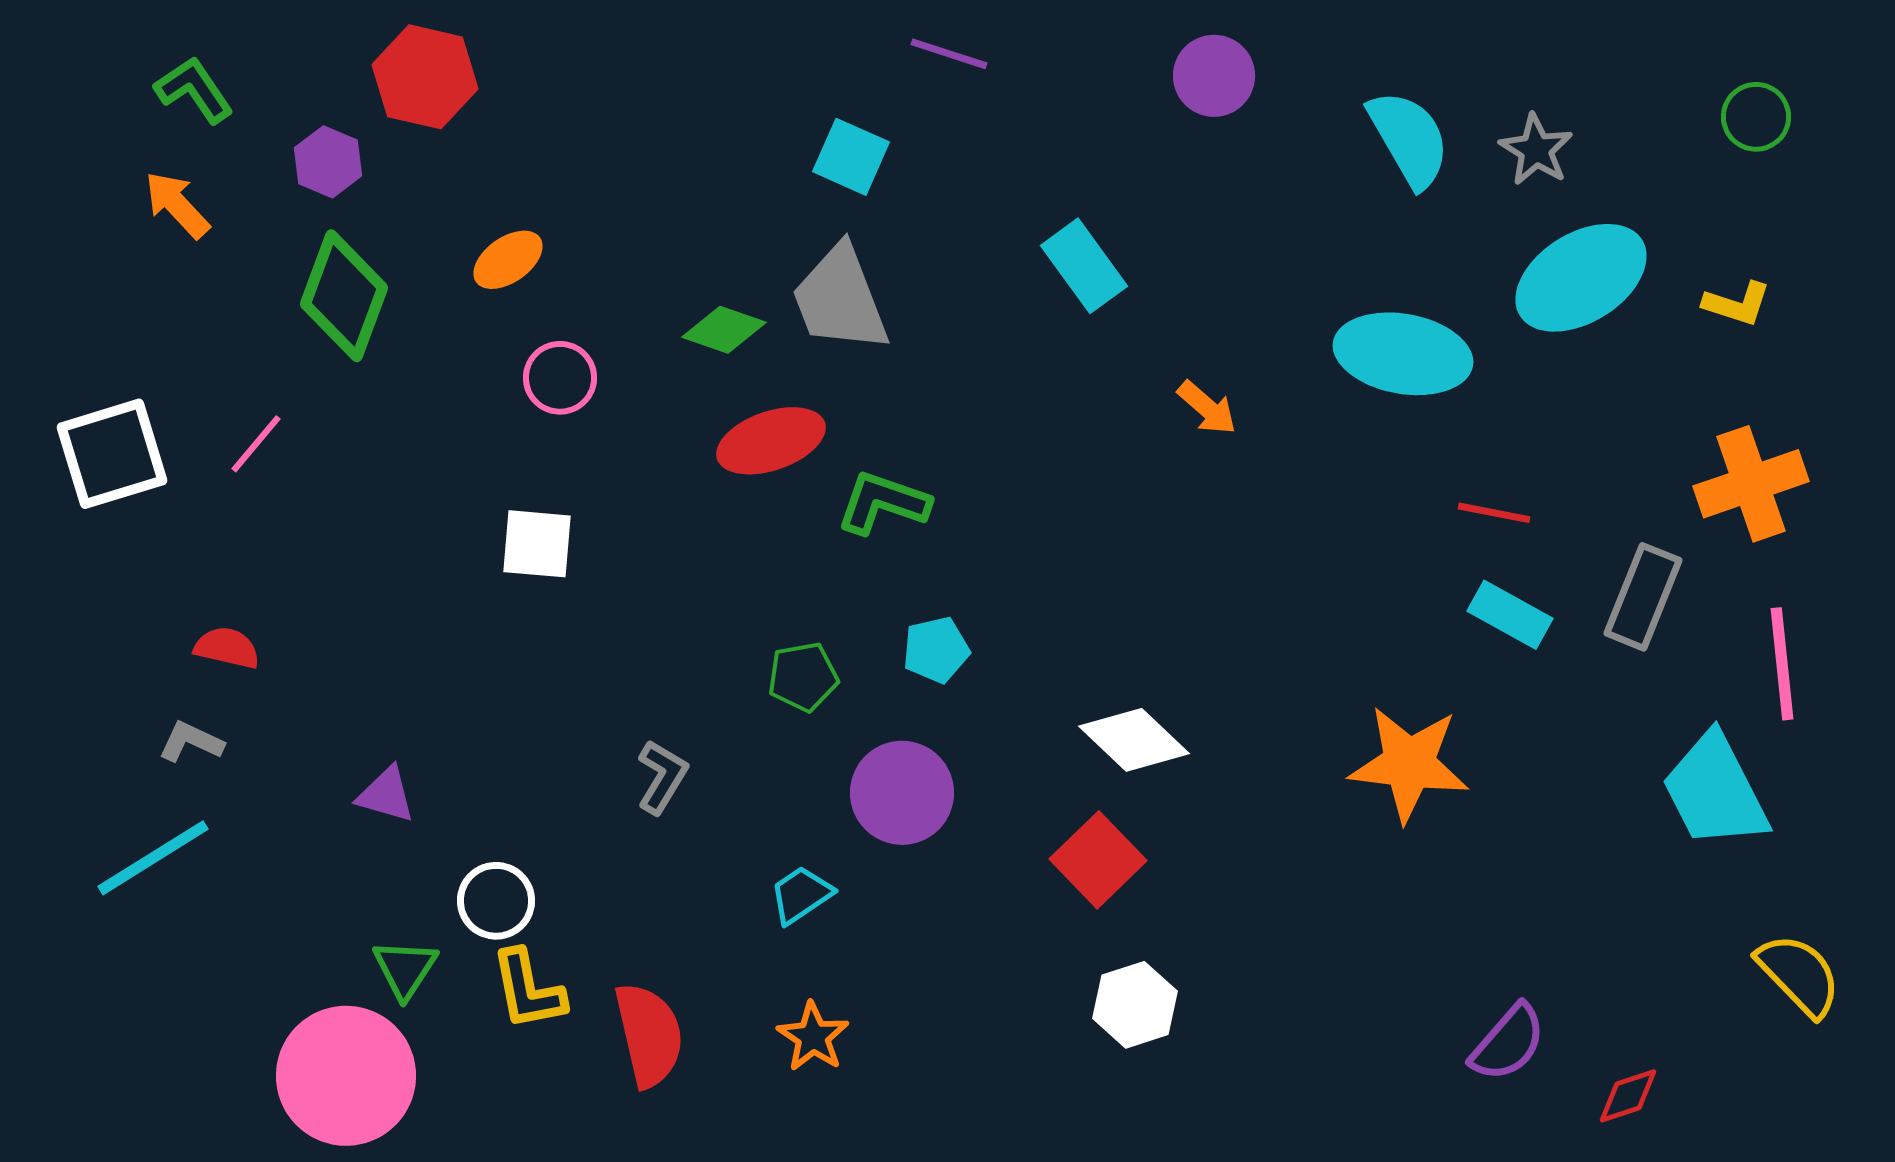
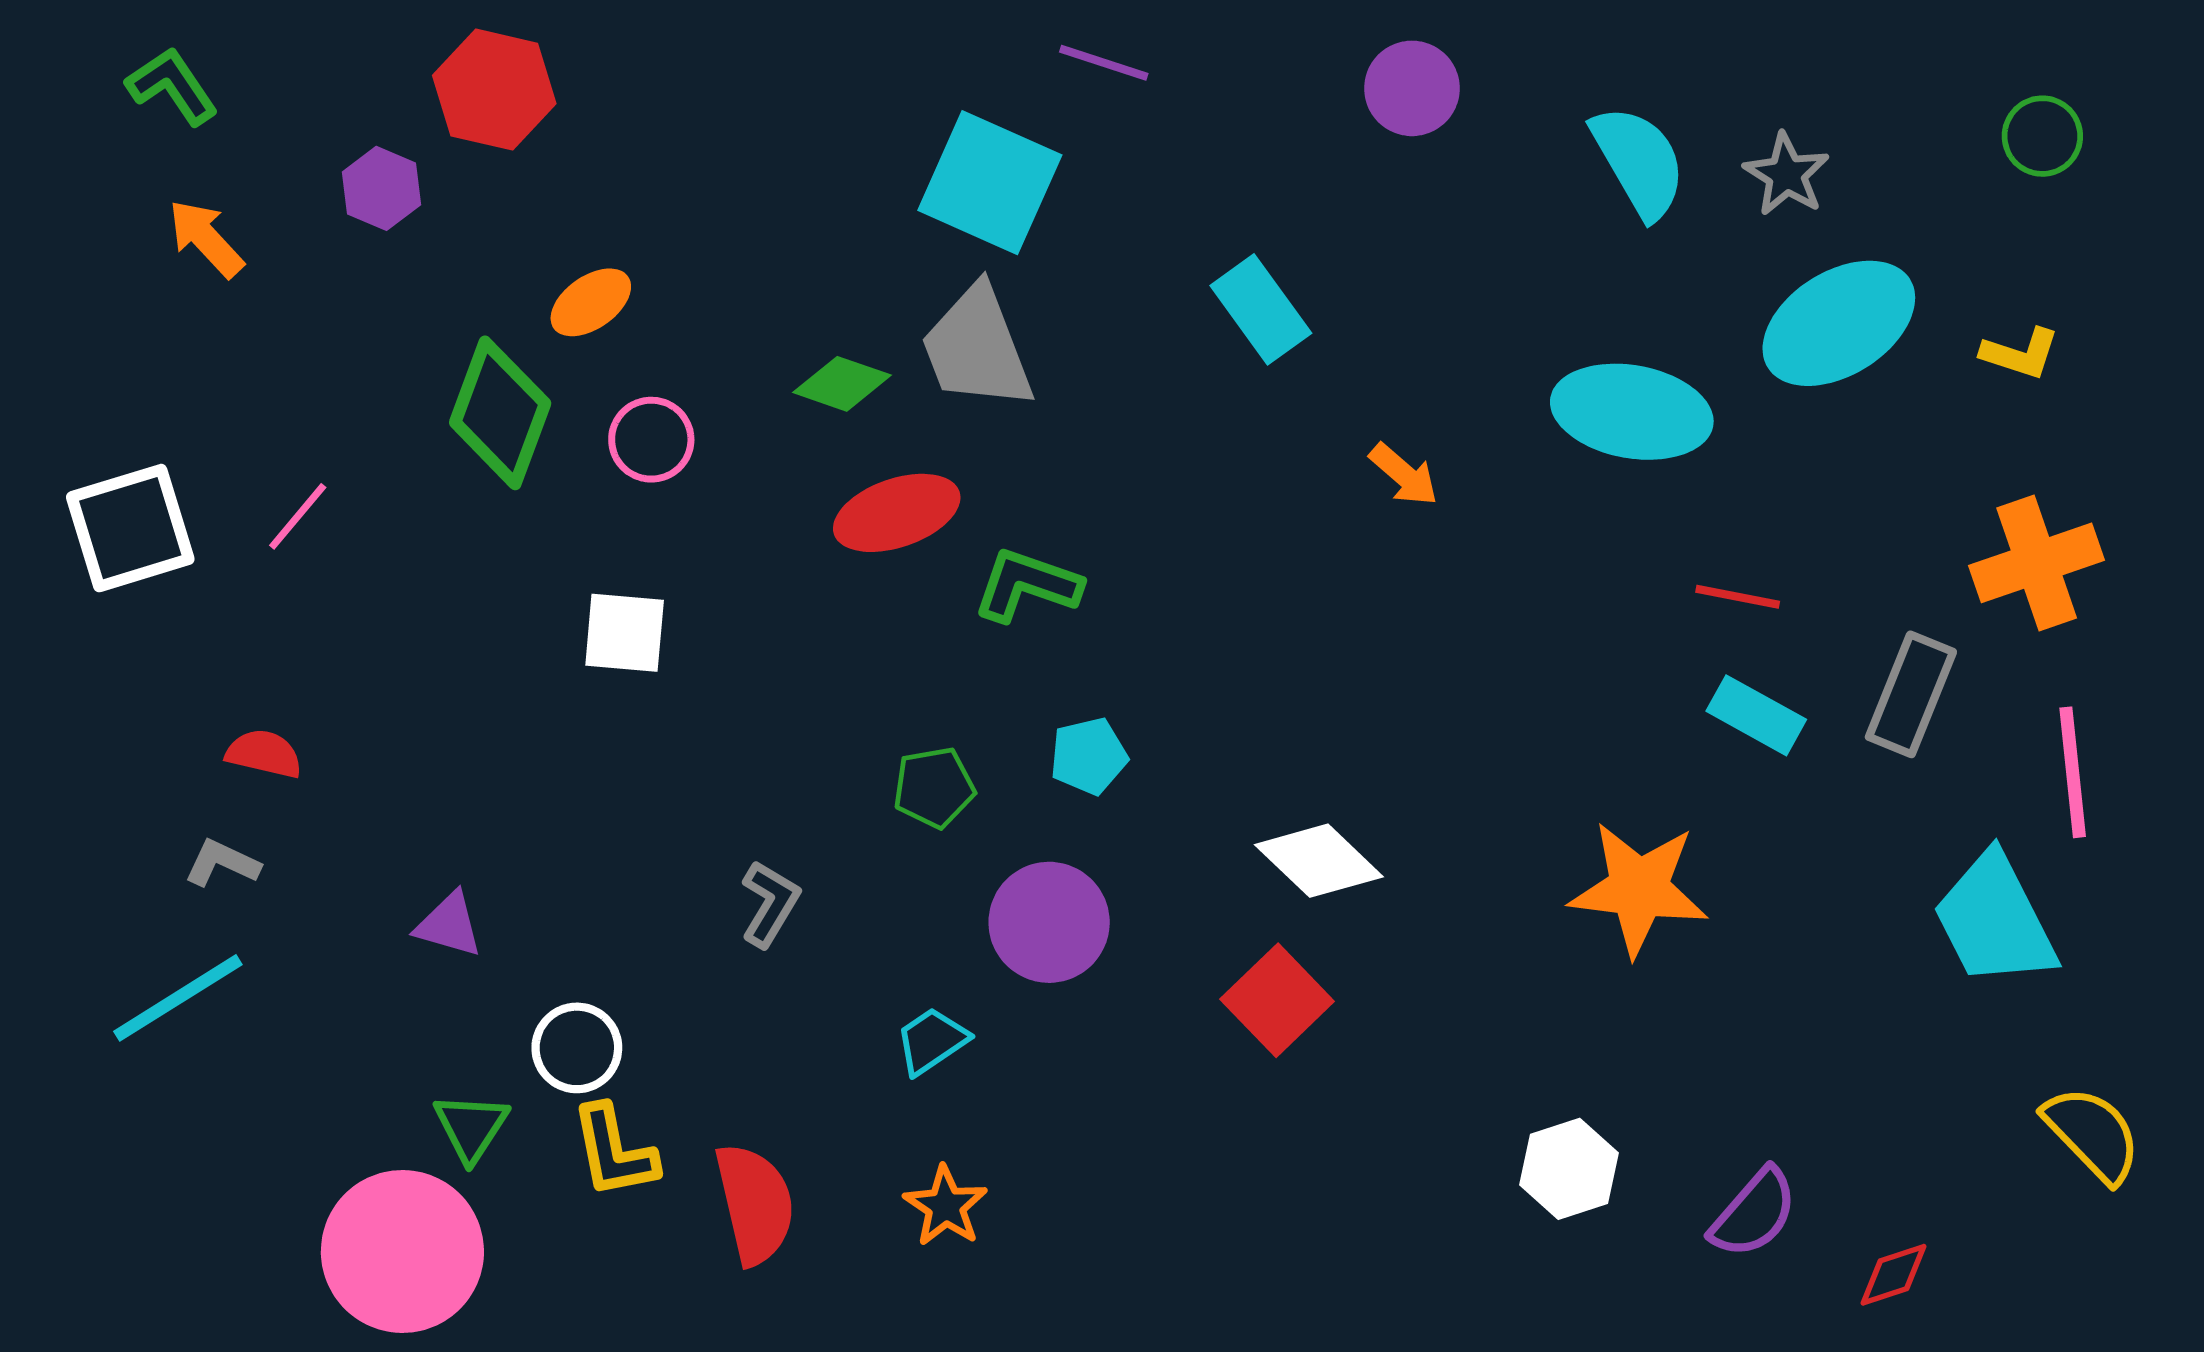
green L-shape: (194, 90) -> (172, 86), moved
cyan square: (851, 157) -> (990, 183), size x1.6
green diamond: (344, 296) -> (500, 413), moved
white hexagon: (1135, 1005) -> (1569, 1169), moved

